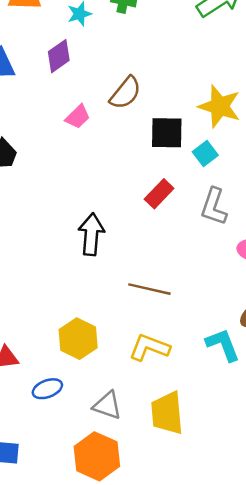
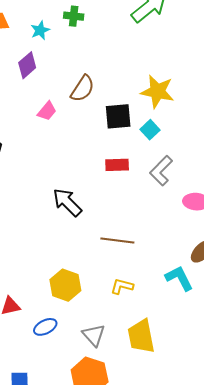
red rectangle: (159, 194) -> (117, 165), turned 50
gray L-shape: (214, 207) -> (161, 171), turned 32
black arrow: (91, 234) -> (67, 202), turned -44
yellow L-shape: (149, 347) -> (122, 286), size x0.7
gray triangle: (107, 405) -> (94, 335), turned 35

